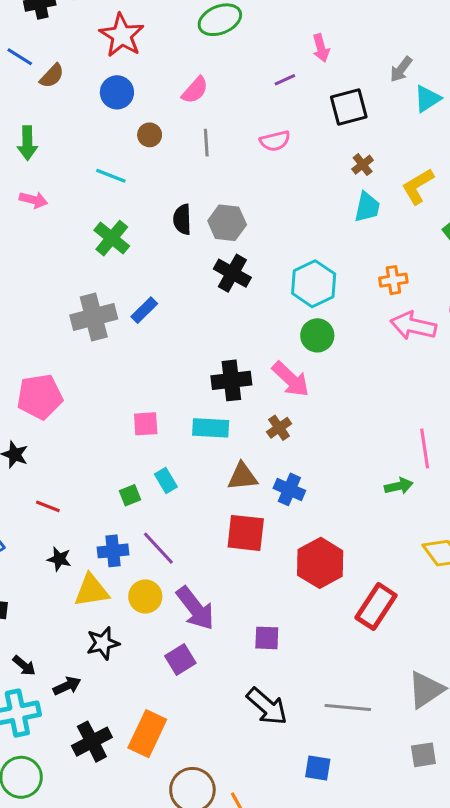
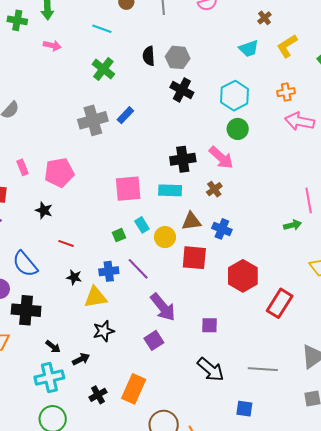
yellow L-shape: (418, 186) -> (287, 46), moved
cyan trapezoid: (367, 207) -> (249, 49), moved, turned 60
pink square: (146, 424) -> (128, 189), size x1.6
yellow circle: (145, 597) -> (165, 237), moved
black cross: (92, 742) -> (98, 395), size x0.7

